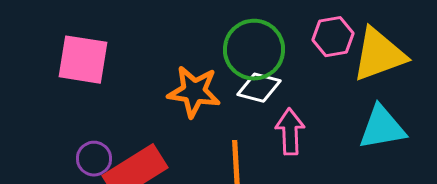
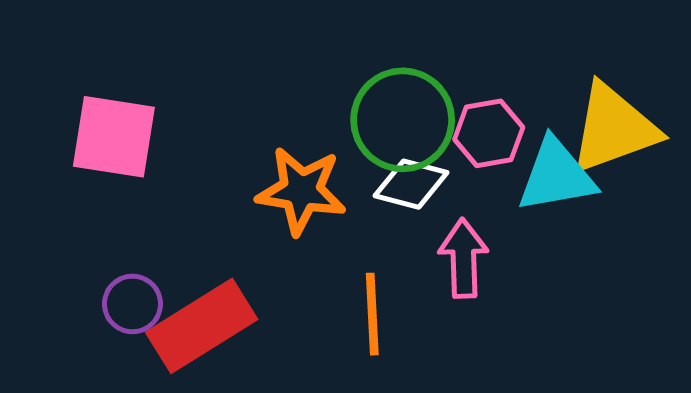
pink hexagon: (333, 37) -> (489, 133), moved
cyan triangle: (382, 128) -> (556, 176), moved

